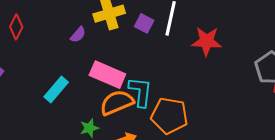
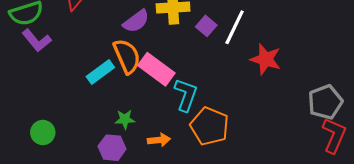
purple semicircle: (78, 35) -> (136, 21), size x1.5
orange semicircle: (117, 103) -> (127, 56), moved, turned 76

